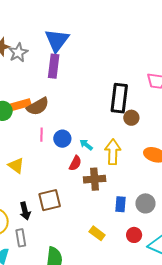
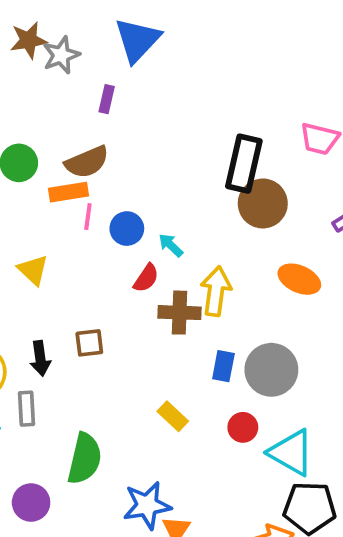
purple rectangle: (54, 66) -> (107, 99), moved, size x0.6
orange rectangle: (21, 105) -> (69, 192), moved
brown circle: (131, 118) -> (263, 203), size x1.6
yellow arrow: (113, 152) -> (216, 291), moved
brown square: (50, 200) -> (89, 343), size x0.7
gray circle: (145, 203) -> (271, 370), size x1.4

